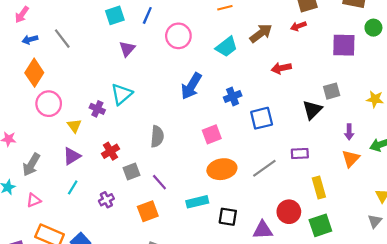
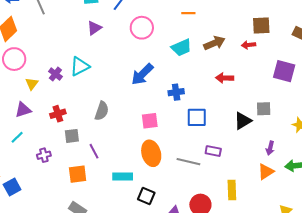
purple rectangle: (300, 154) -> (213, 151), moved
gray line: (264, 168) -> (188, 162), turned 35
orange ellipse: (222, 169) -> (151, 153), turned 70

